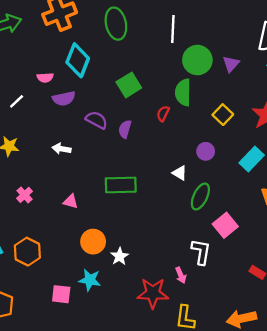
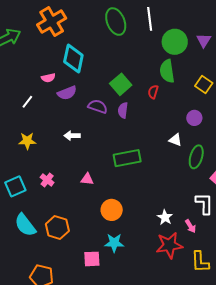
green ellipse: (116, 24) -> (116, 22), moved
green square: (129, 85) -> (121, 84), moved
white star: (120, 256) -> (165, 217), moved

